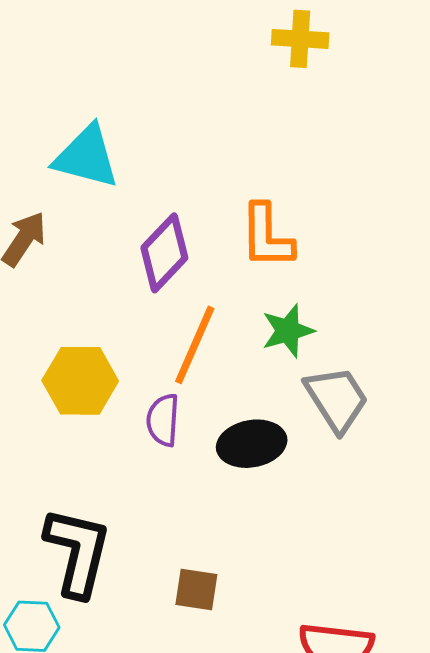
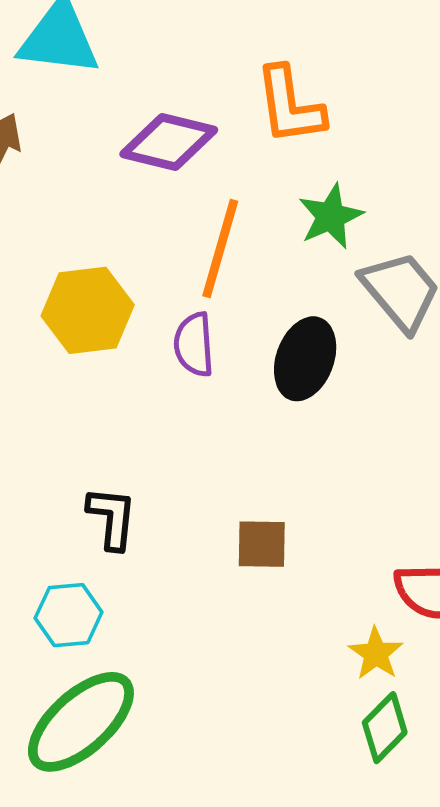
purple diamond: (164, 253) -> (169, 142), turned 68
black ellipse: (252, 444) -> (305, 359), turned -52
black L-shape: (77, 552) -> (112, 518), size x0.6

